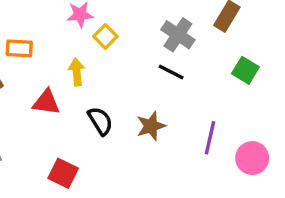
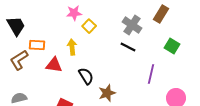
orange rectangle: (19, 48) -> (37, 45), moved
brown star: (151, 126) -> (107, 93), moved
purple line: (210, 138) -> (151, 74), moved

